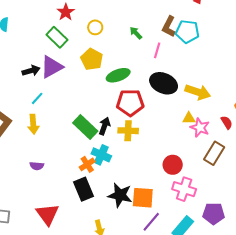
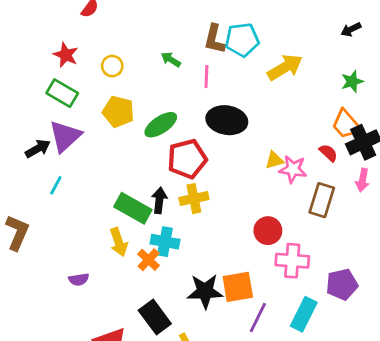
yellow arrow: (198, 92) -> (285, 67), moved, turned -35
yellow arrow: (33, 124) -> (119, 242), moved
black rectangle: (83, 189) -> (155, 317), moved

